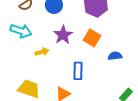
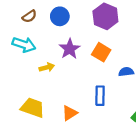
blue rectangle: (78, 71) -> (100, 96), moved

